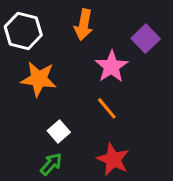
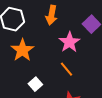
orange star: (39, 79) -> (22, 50), turned 30

